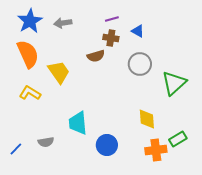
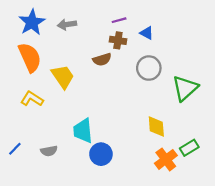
blue circle: (107, 145) -> (101, 154), moved
blue line: (16, 149) -> (15, 149), moved
orange cross: (156, 150) -> (166, 159), turned -30

